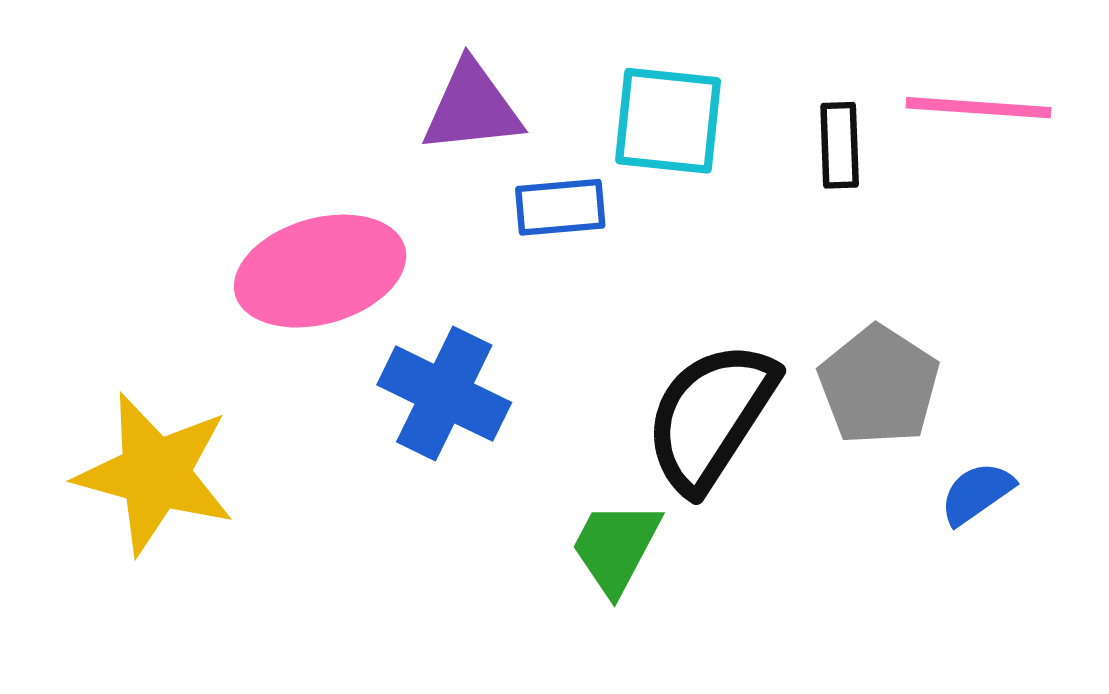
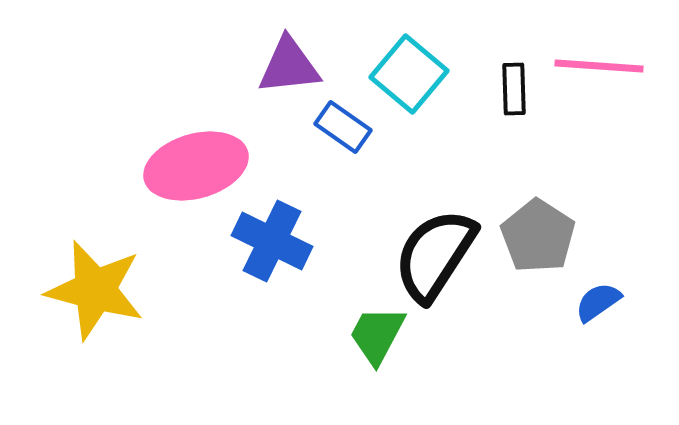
cyan square: (668, 121) -> (409, 74), turned 34
blue rectangle: (560, 207) -> (343, 127), turned 40

